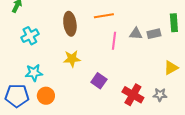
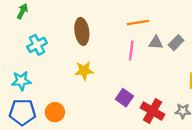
orange line: (104, 16) -> (138, 22), moved
gray rectangle: (154, 34) -> (176, 43), turned -32
cyan star: (34, 73) -> (21, 81), moved
purple square: (99, 81) -> (124, 98), moved

